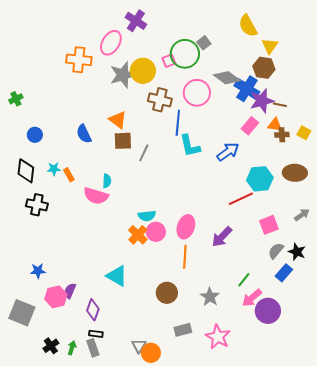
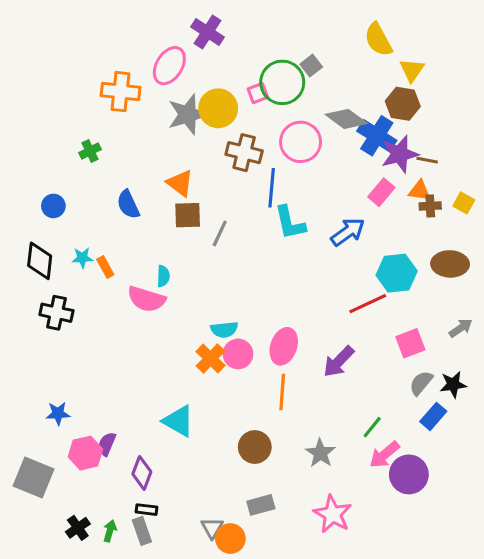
green cross: (16, 99) -> (90, 151), moved
black star: (297, 252) -> (453, 384), turned -30
gray rectangle: (183, 330) -> (261, 505), moved

